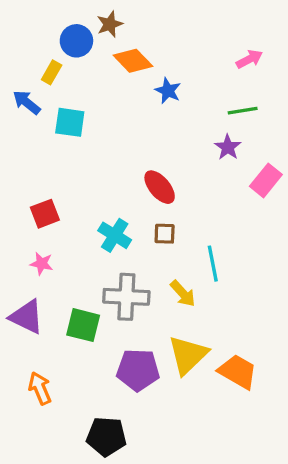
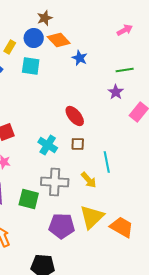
blue circle: (76, 41) -> (34, 38), moved
pink arrow: (249, 59) -> (125, 30), moved
cyan square: (70, 122) -> (31, 66), moved

